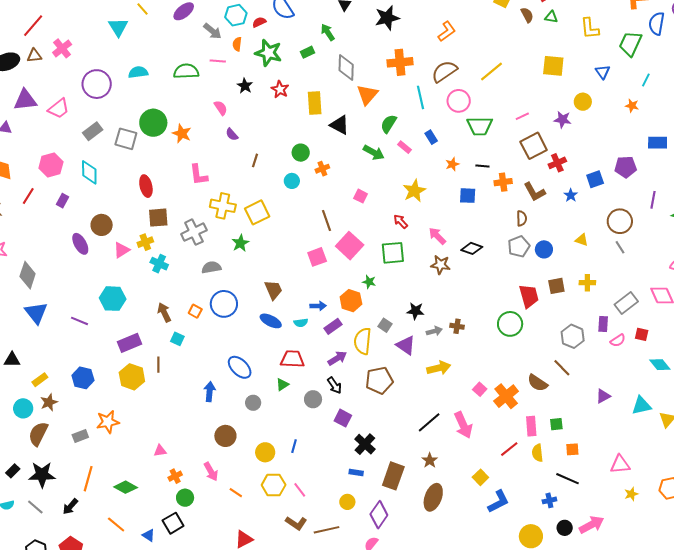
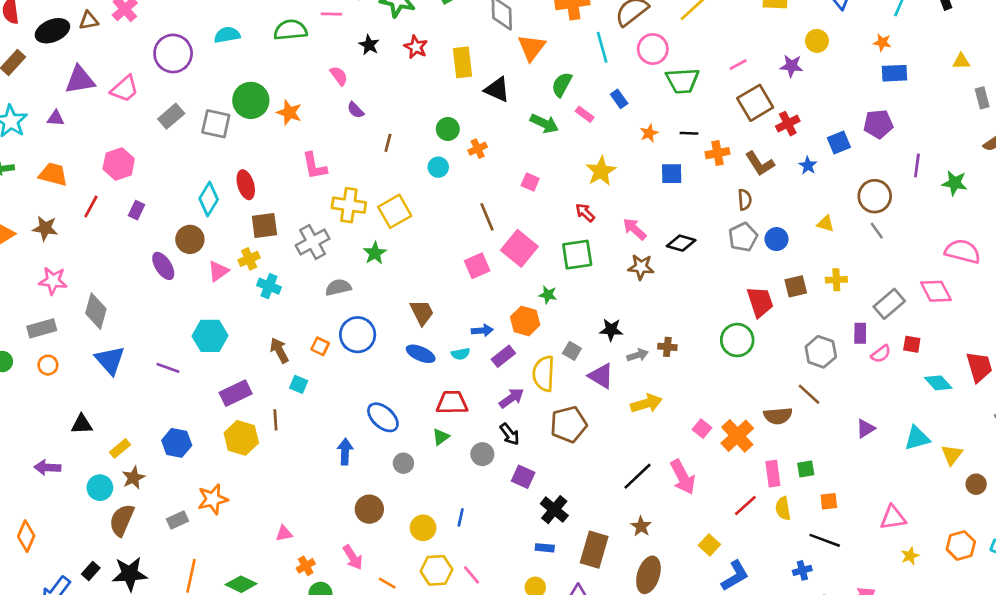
blue rectangle: (658, 143) -> (895, 73), moved
cyan diamond: (89, 172) -> (209, 199), moved, turned 35
brown semicircle: (538, 383) -> (778, 416), turned -35

